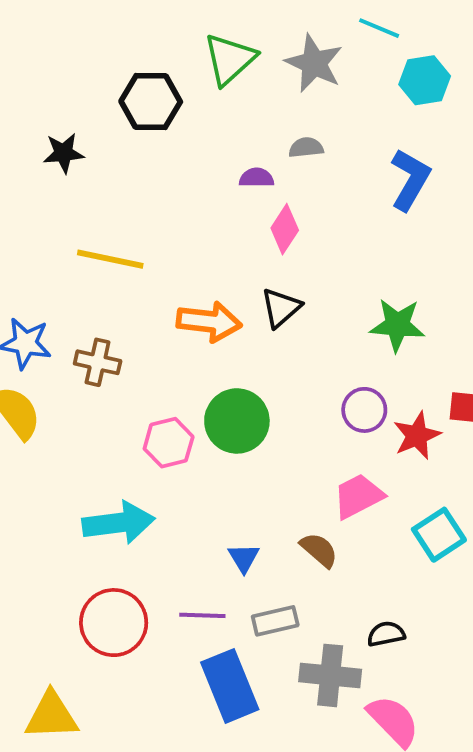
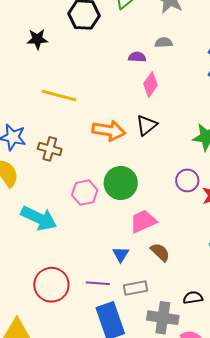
pink trapezoid: (358, 496) -> (143, 221), moved
cyan arrow: (118, 523) -> (39, 218), moved, turned 30

